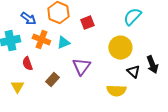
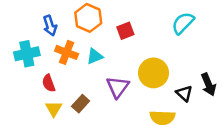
blue arrow: (28, 19) -> (50, 26), turned 35
yellow circle: (120, 48) -> (153, 73), moved
yellow triangle: (17, 87) -> (54, 109), moved

